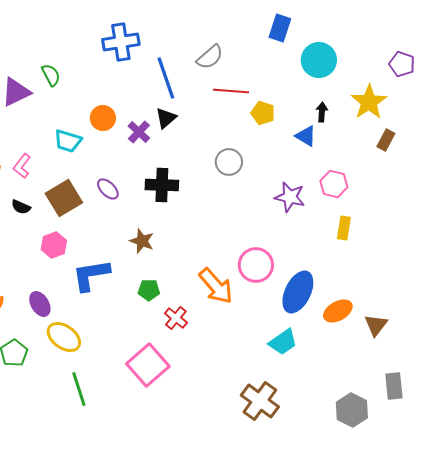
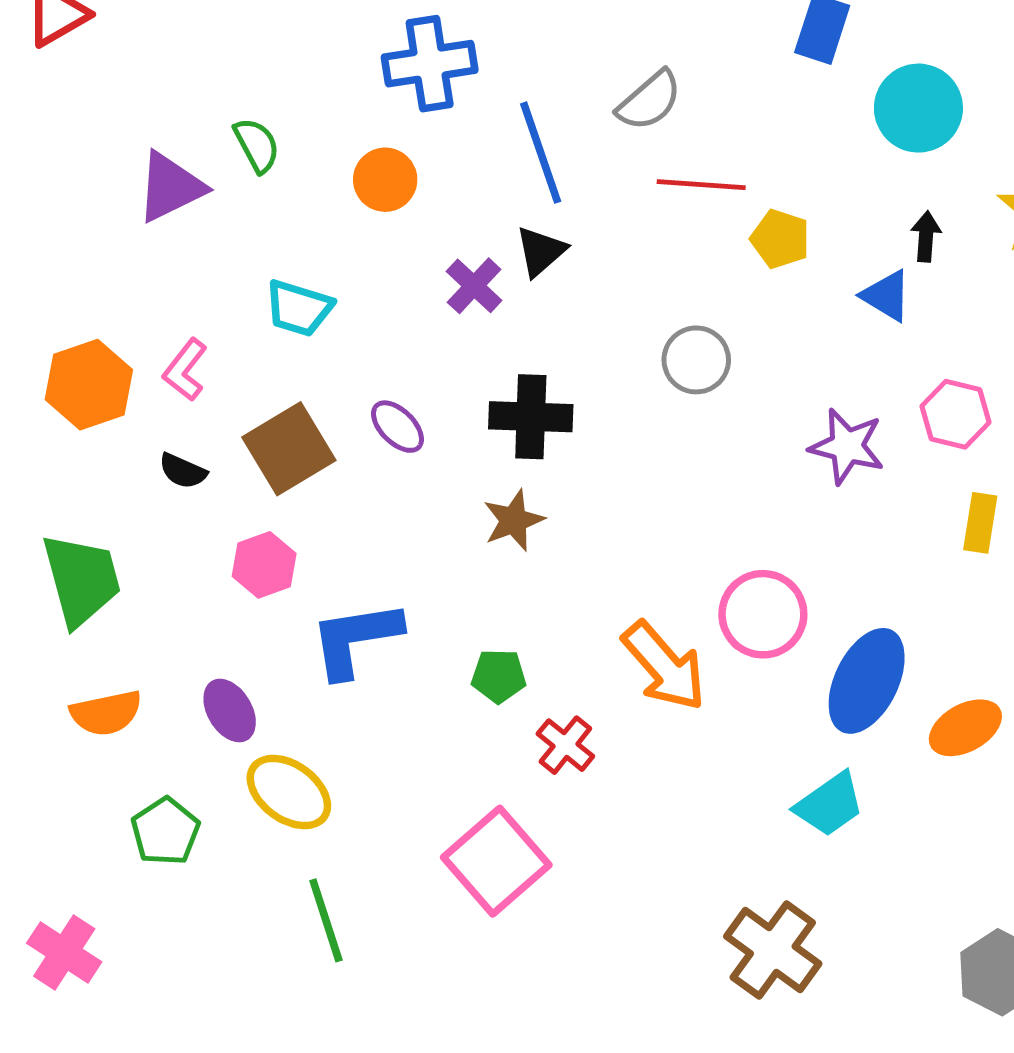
orange circle: (103, 118) -> (385, 180), moved
brown star: (142, 241) -> (514, 520), moved, turned 30

